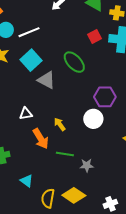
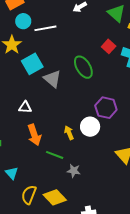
red square: (94, 37) -> (109, 46), turned -32
cyan square: (31, 60) -> (32, 64), moved
yellow arrow: (60, 124) -> (69, 133), moved

